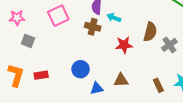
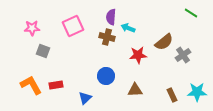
brown semicircle: (150, 32) -> (164, 42), turned 36
blue circle: (81, 69) -> (106, 76), moved
orange L-shape: (16, 75) -> (31, 85), turned -45
blue triangle: (97, 88) -> (85, 98), moved, turned -32

